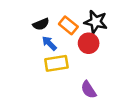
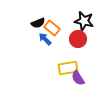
orange rectangle: (68, 25) -> (52, 28), moved
yellow rectangle: (56, 63) -> (68, 68), moved

